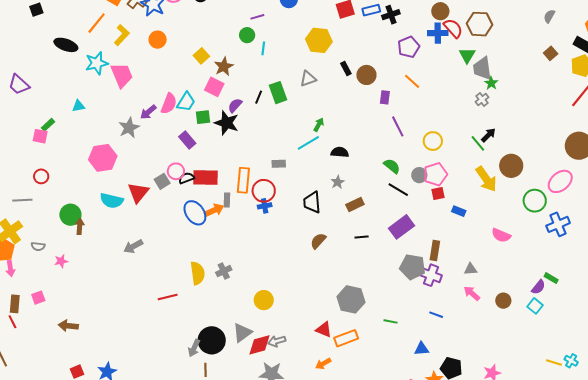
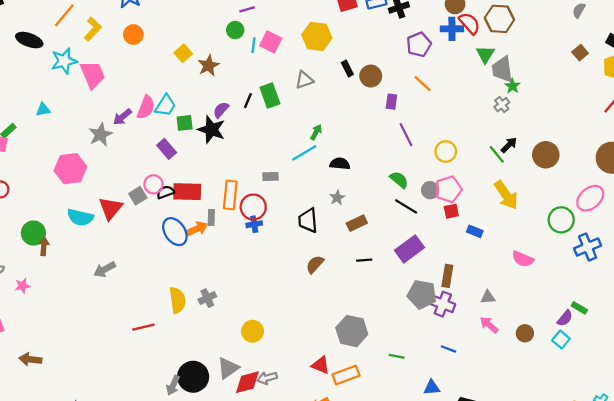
pink square: (214, 87) -> (271, 42), moved
brown circle: (511, 166) -> (546, 155), moved

